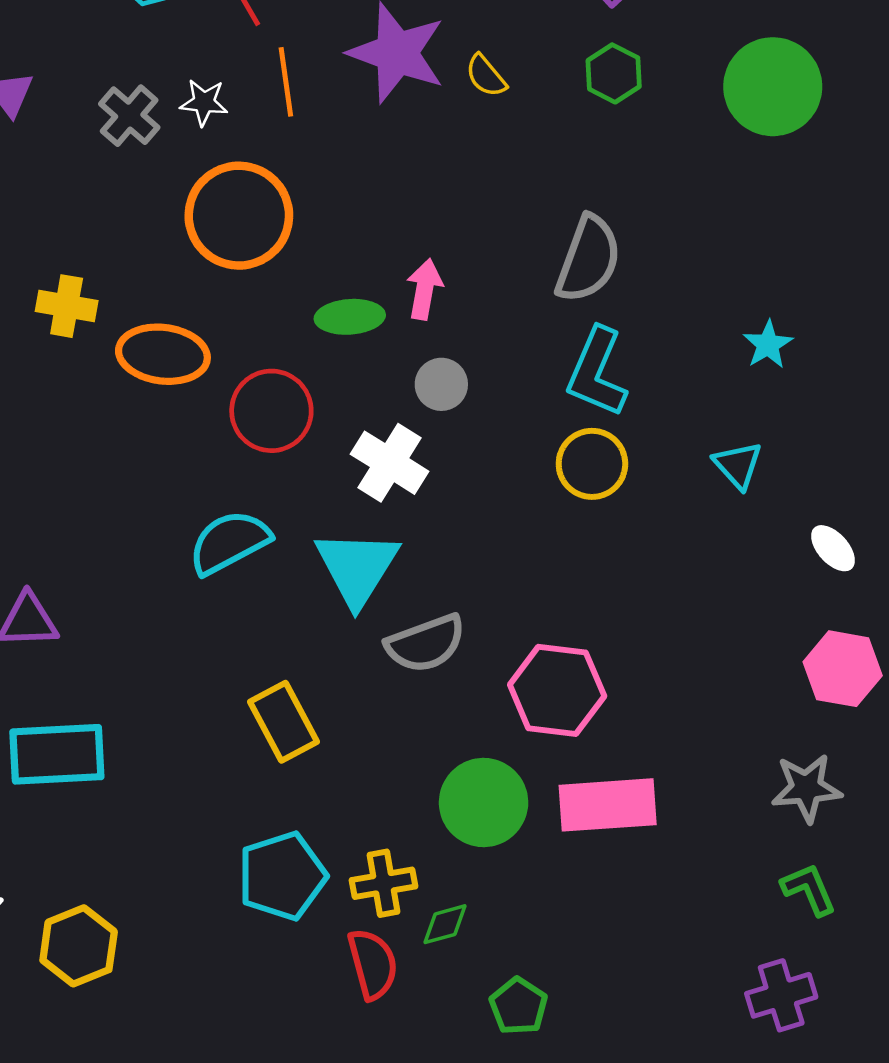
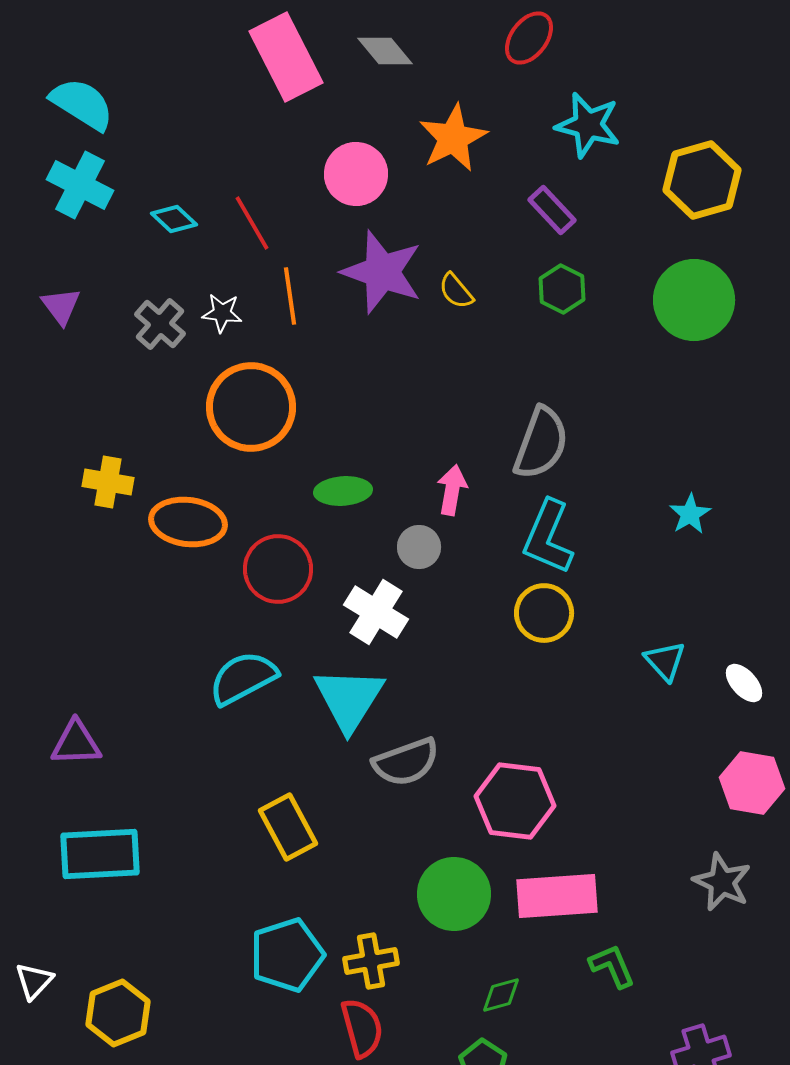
pink arrow: (424, 289) -> (452, 490), moved
cyan triangle: (738, 465) -> (665, 661), moved
gray star: (806, 788) -> (722, 882), turned 30
green L-shape: (809, 889) -> (612, 966), moved
green diamond: (445, 924) -> (501, 995), moved

